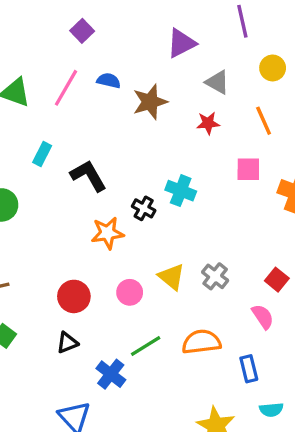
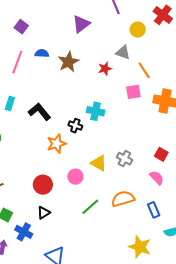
gray triangle: (217, 82) -> (123, 52), moved
orange line: (264, 121) -> (144, 70), moved
blue cross: (111, 374) -> (24, 232), moved

